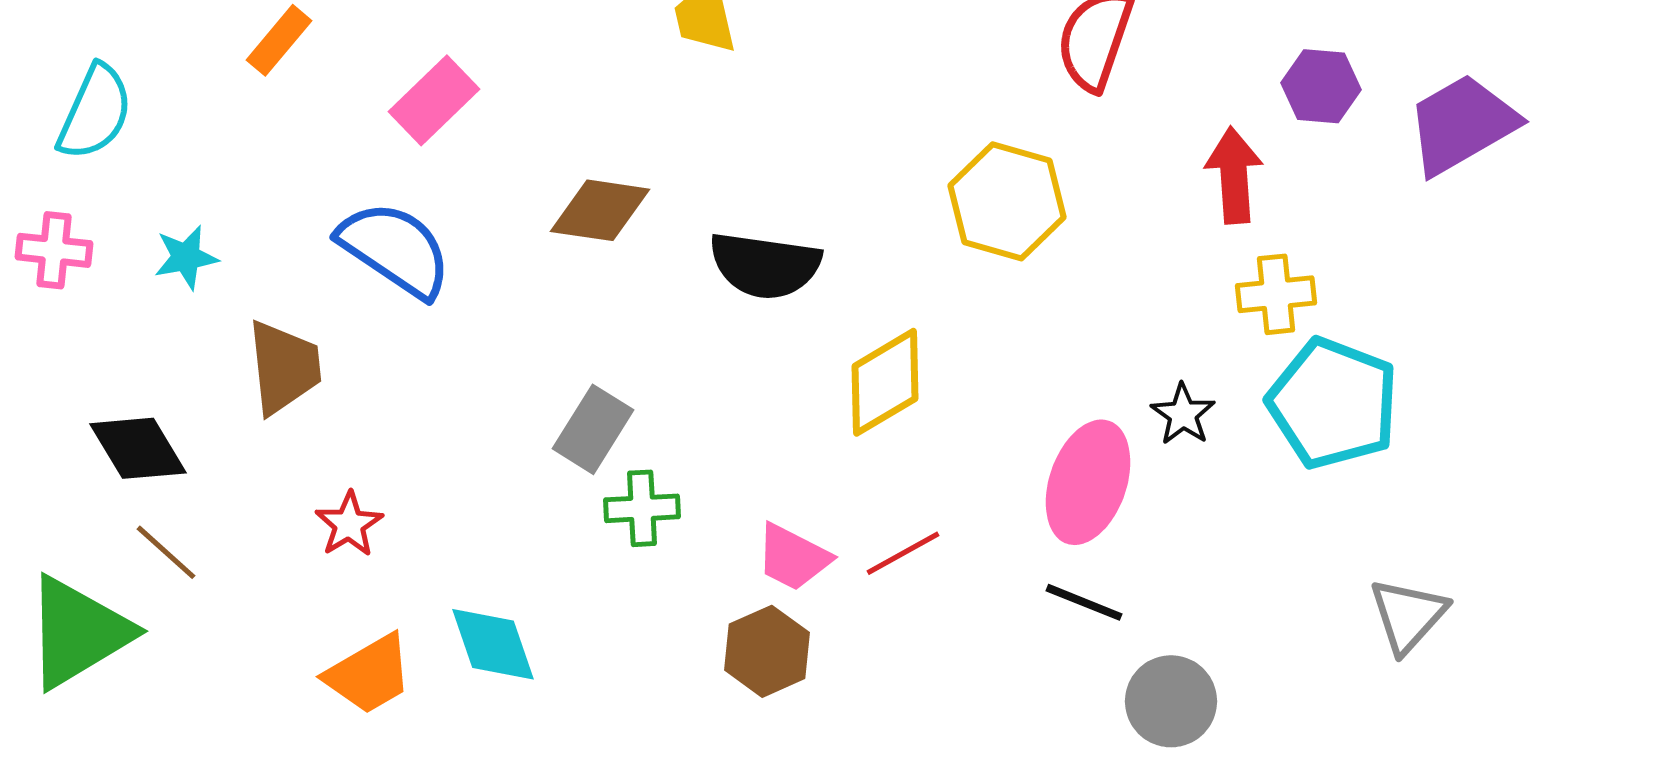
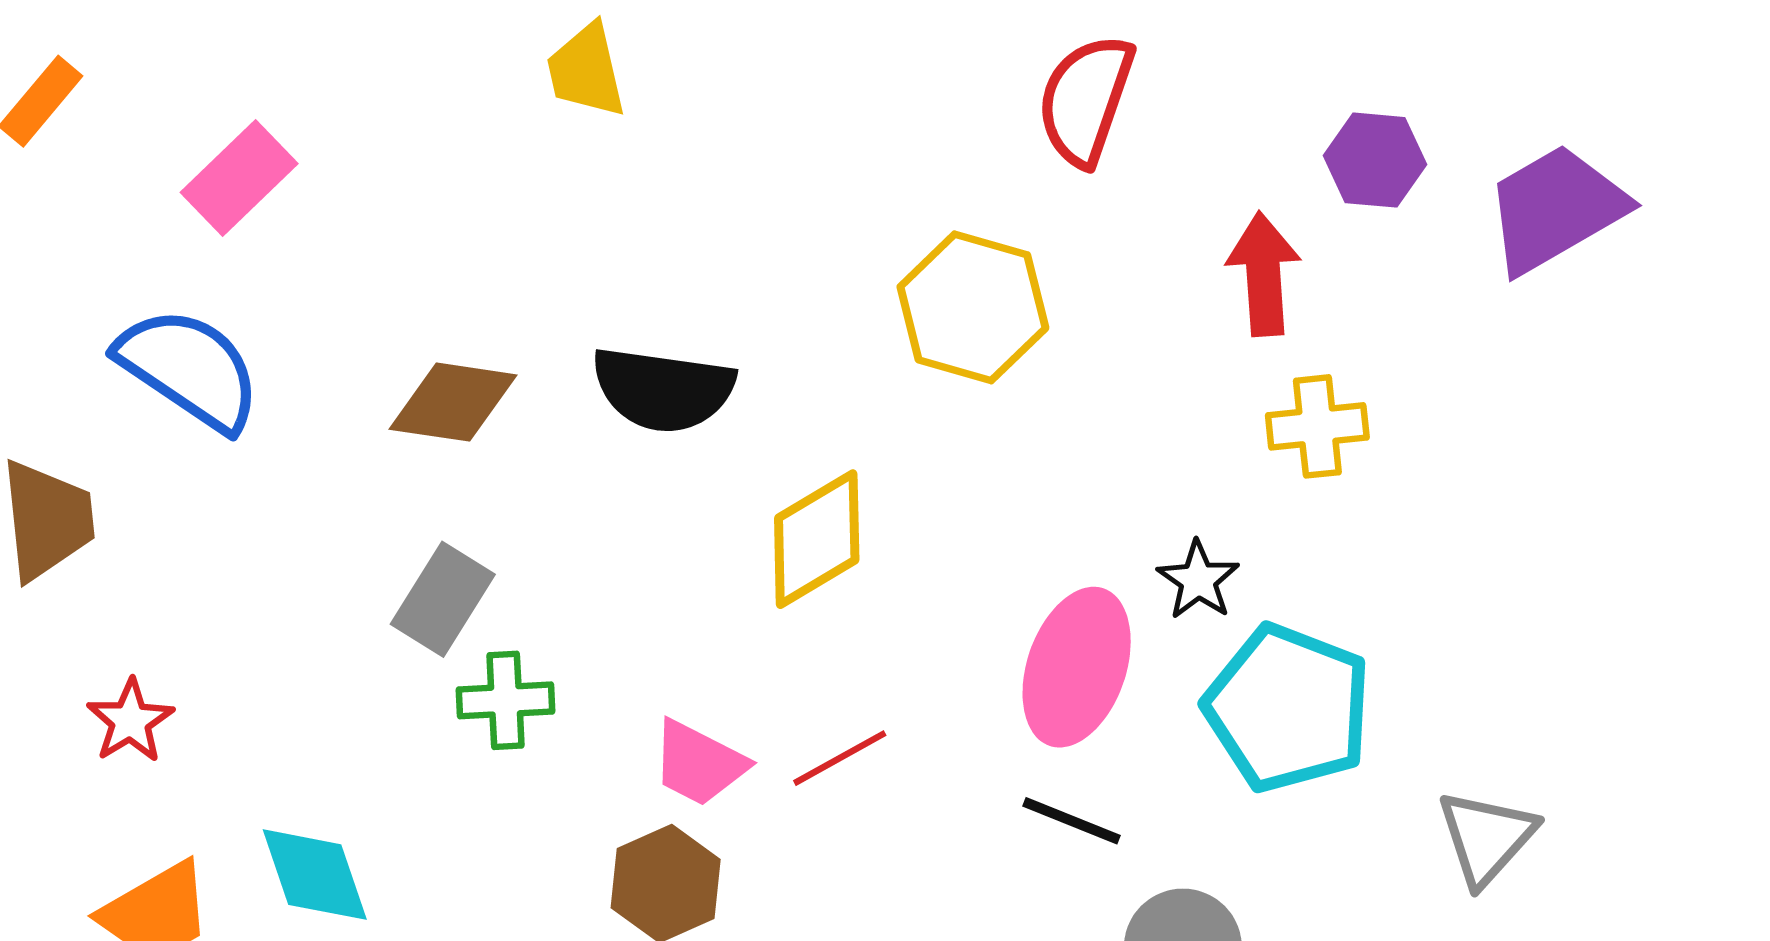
brown diamond: (600, 210) -> (453, 402), moved
cyan pentagon: (1333, 403) -> (1288, 708), moved

